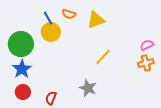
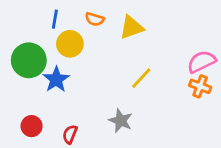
blue line: (48, 18) -> (55, 19), moved, turned 40
pink semicircle: (147, 45) -> (202, 62), size x1.5
orange cross: (146, 63) -> (200, 86), turned 35
blue star: (22, 69) -> (56, 79), moved

